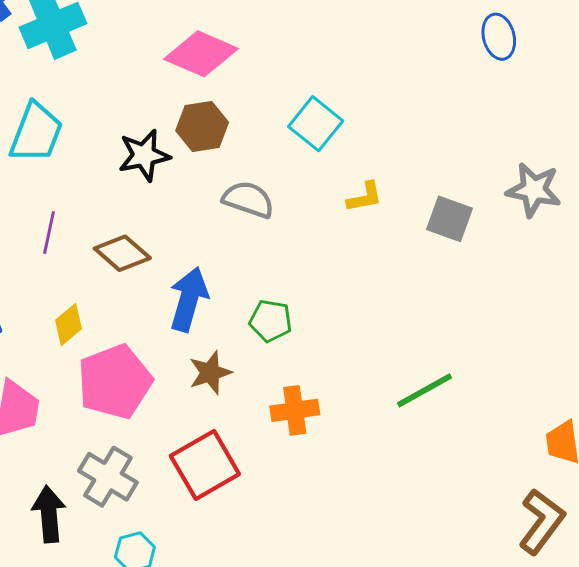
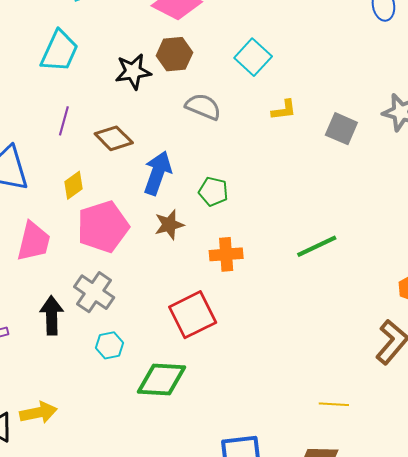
red square: (205, 465) -> (193, 315), moved

